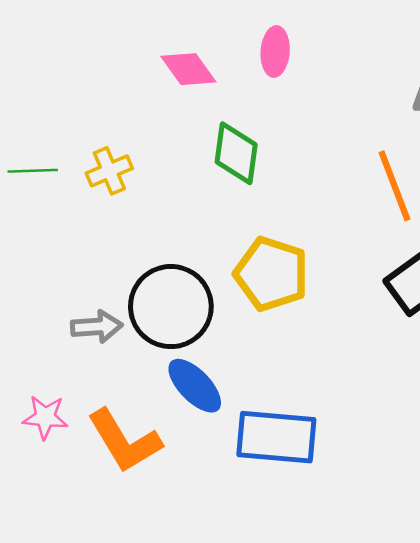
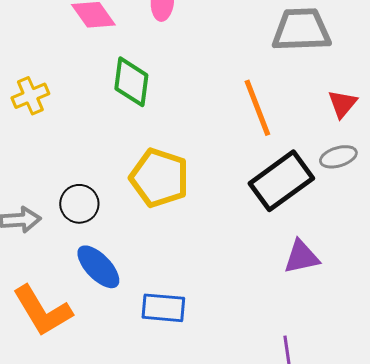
black circle: (171, 307) -> (79, 204), size x0.6
blue rectangle: (276, 437) -> (163, 308), size x0.7

